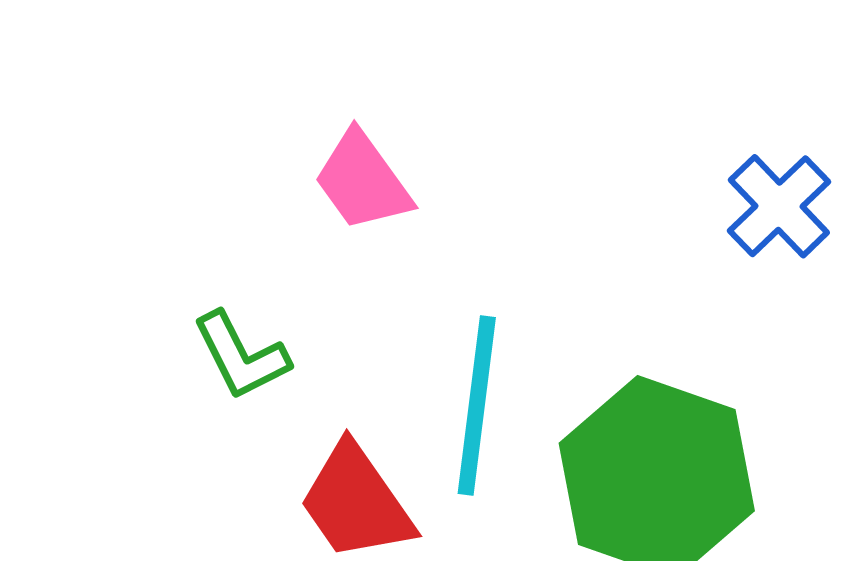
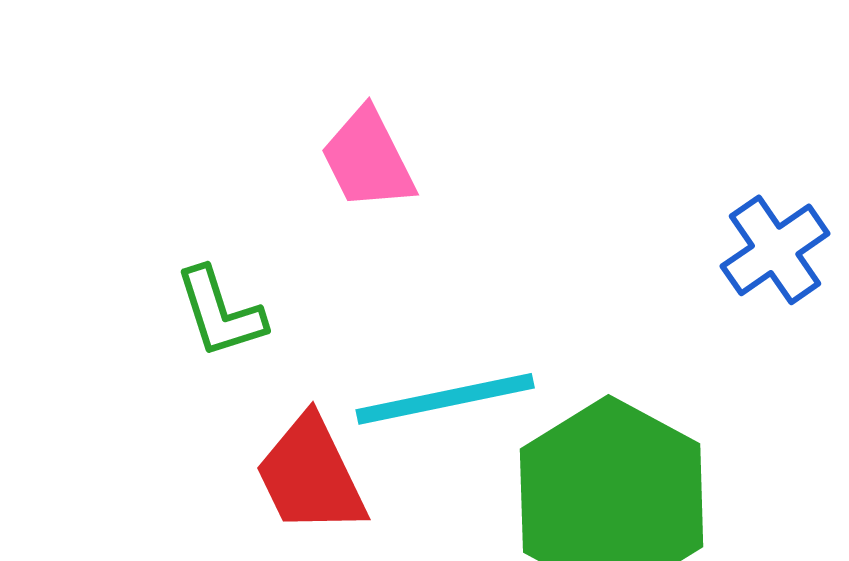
cyan line: (477, 405) -> (445, 399), turned 62

